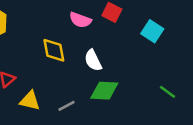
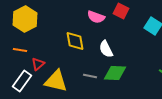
yellow triangle: (30, 101) -> (56, 81), size x1.4
gray line: (66, 106) -> (90, 76), moved, turned 40

